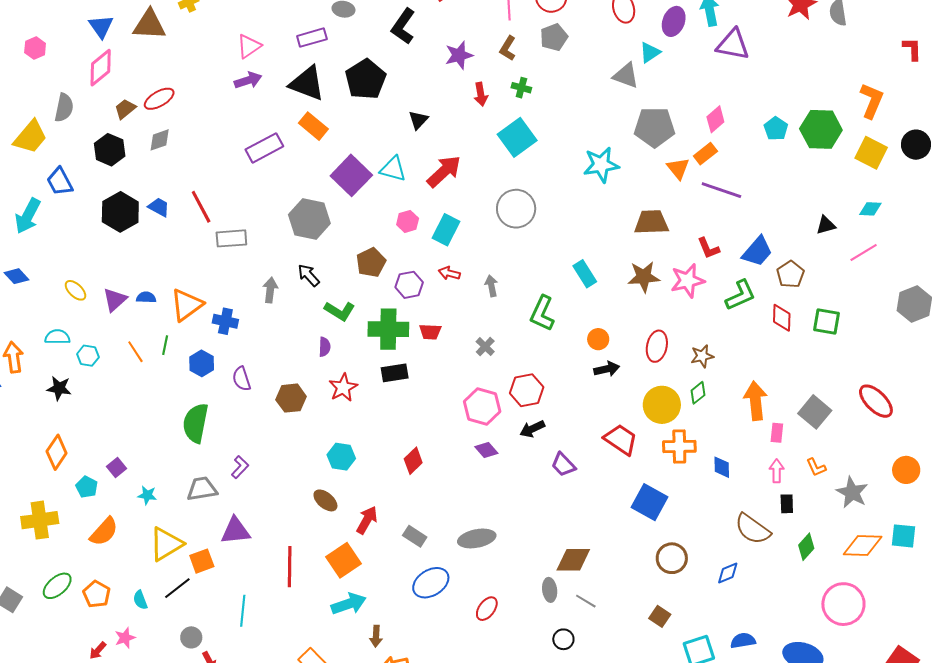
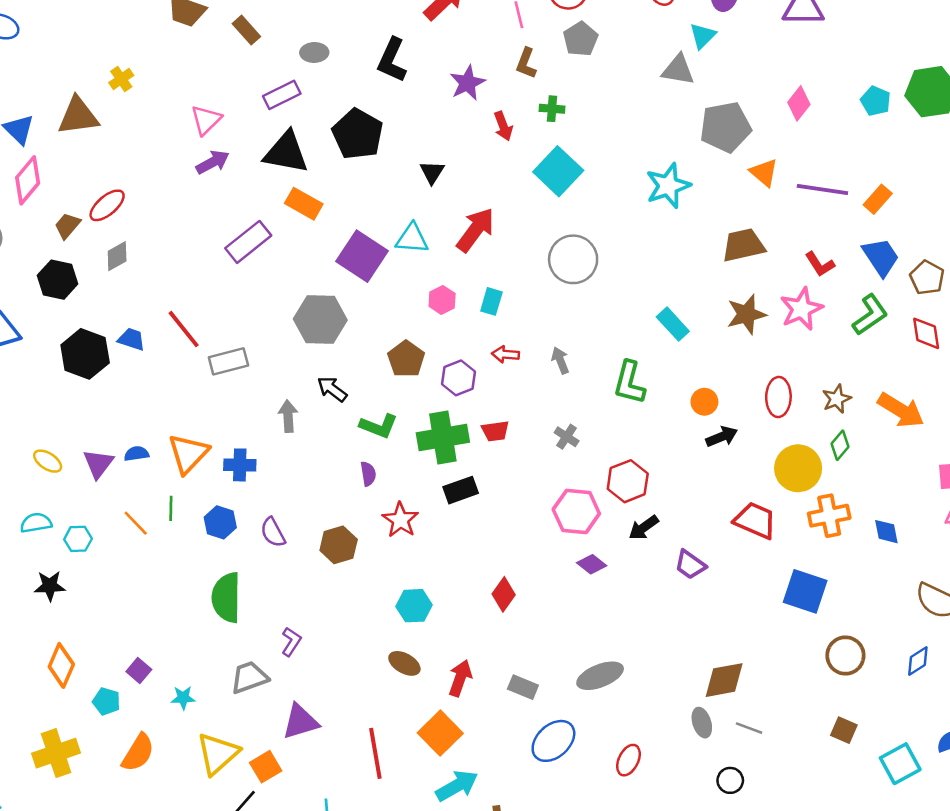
orange rectangle: (705, 154) -> (878, 199), moved
cyan rectangle: (446, 230) -> (491, 301), size x0.7
blue trapezoid: (757, 251) -> (881, 257), turned -64
orange arrow: (756, 401) -> (901, 410), moved, turned 138

